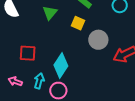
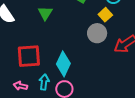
yellow square: (78, 23) -> (105, 15), moved, turned 32
red square: (28, 53) -> (29, 56), size x1.4

